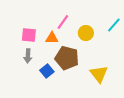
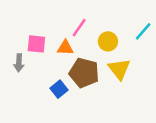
gray arrow: (28, 56) -> (19, 63), moved
yellow triangle: (99, 74) -> (119, 69), moved

